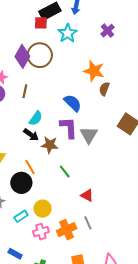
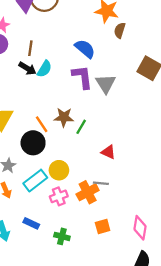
brown line: (25, 91) -> (30, 48), moved
black arrow: (31, 135) -> (27, 68), moved
brown star: (50, 145) -> (64, 117), moved
green line: (65, 172) -> (81, 127), turned 72
cyan rectangle: (21, 216) -> (35, 181), size x1.5
gray line: (88, 223) -> (101, 183), moved, turned -56

